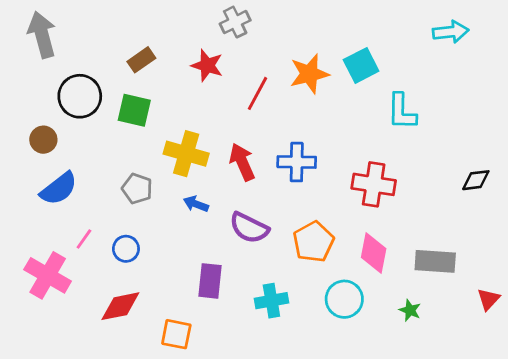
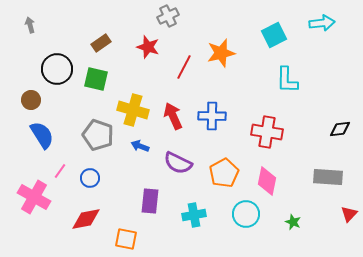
gray arrow: (42, 35) -> (30, 25), size x0.5
cyan square: (361, 65) -> (274, 35), moved
blue semicircle: (59, 189) -> (42, 135), turned -84
gray pentagon: (137, 189) -> (98, 135), size x1.4
gray rectangle: (435, 261) -> (328, 177), moved

